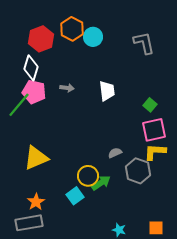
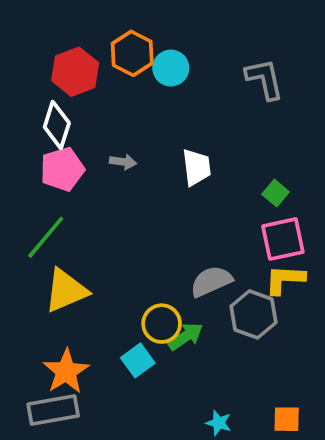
pink pentagon: (34, 92) -> (62, 169), turned -30
green line: (19, 105) -> (46, 237), moved
gray semicircle: (115, 153) -> (211, 281), size x1.6
orange star: (36, 202) -> (66, 371), size x1.4

